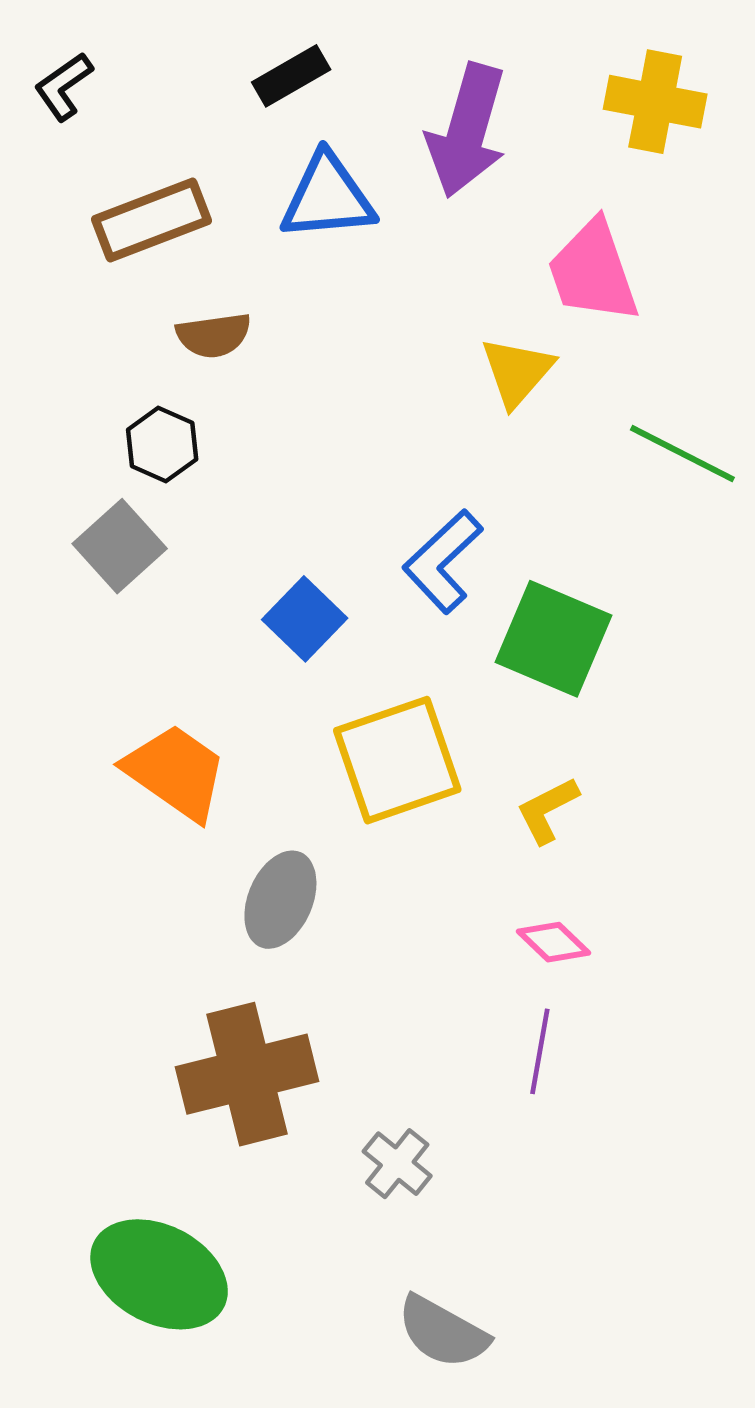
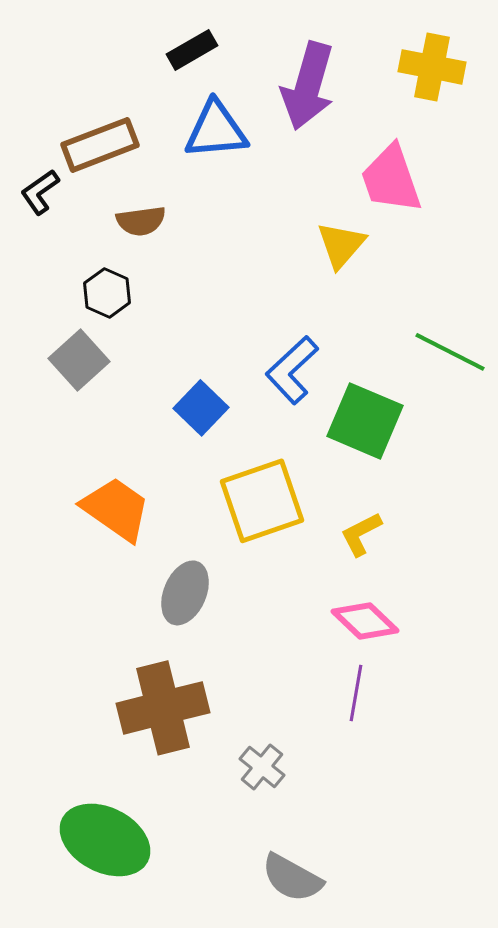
black L-shape: (63, 86) -> (40, 192), moved
green line: (682, 454) -> (450, 352), moved
pink diamond: (553, 942) -> (365, 621), size x1.4

